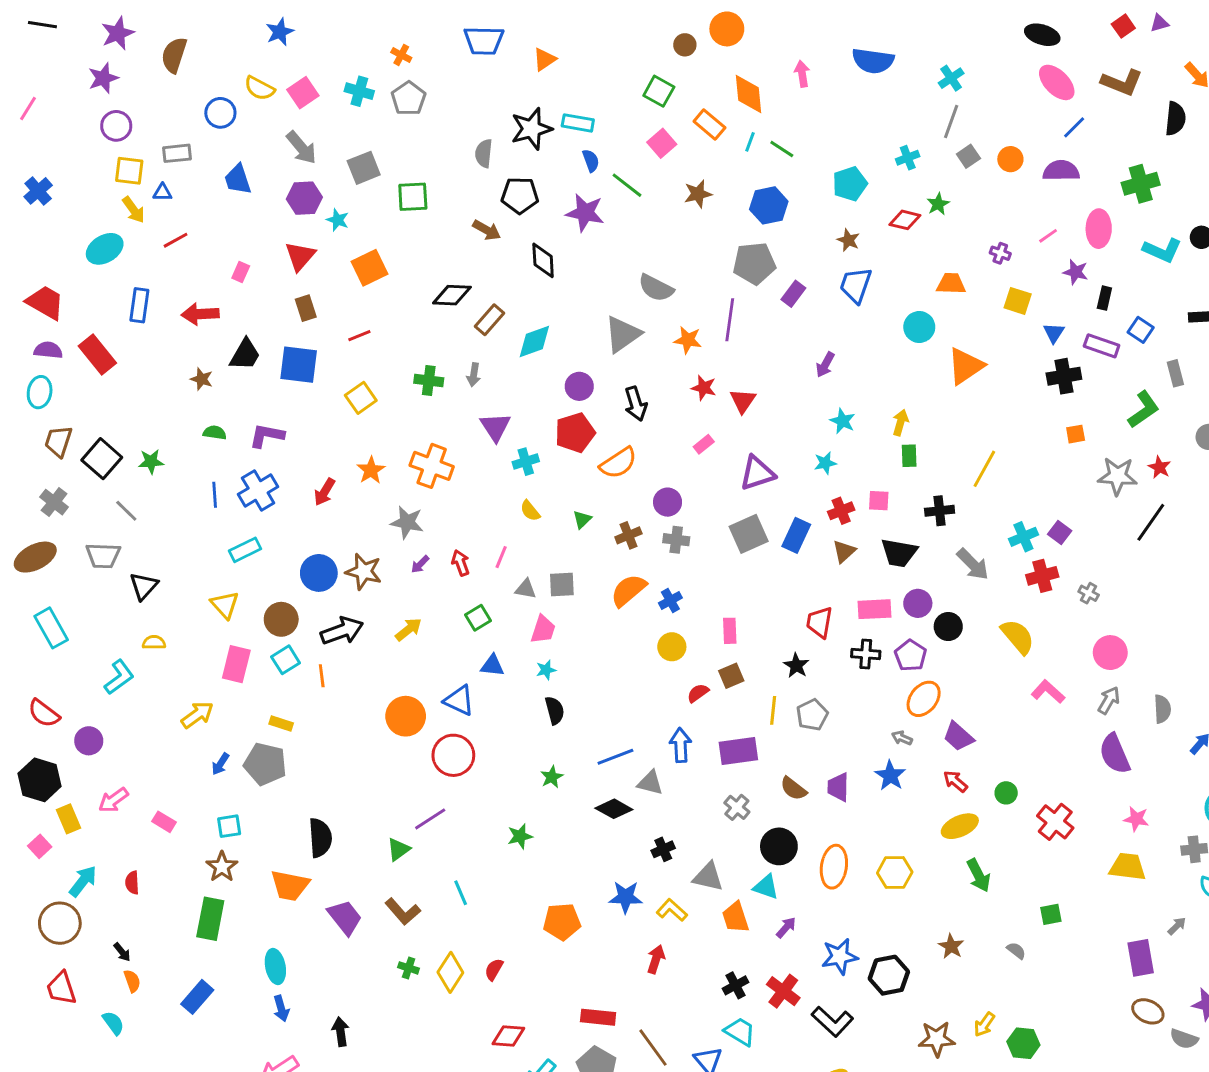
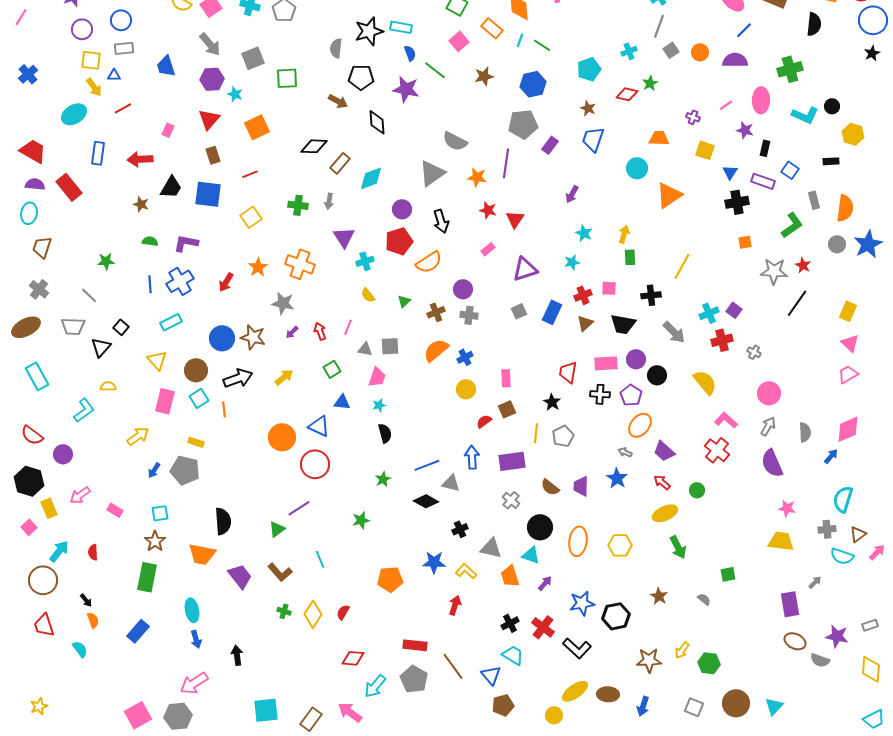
blue circle: (220, 113) -> (121, 20), moved
black square: (102, 459) -> (121, 327), moved, size x0.6
gray square: (749, 534) -> (519, 311), size x0.6
red cross: (1055, 822) -> (717, 450), moved

